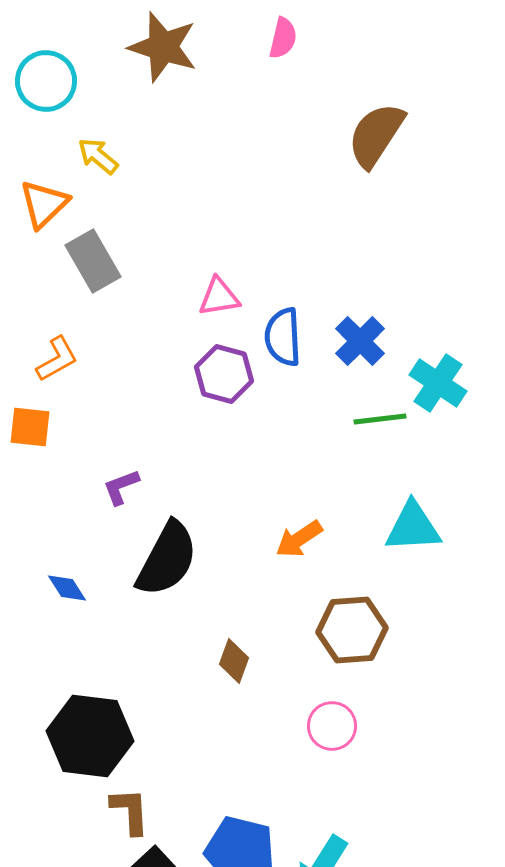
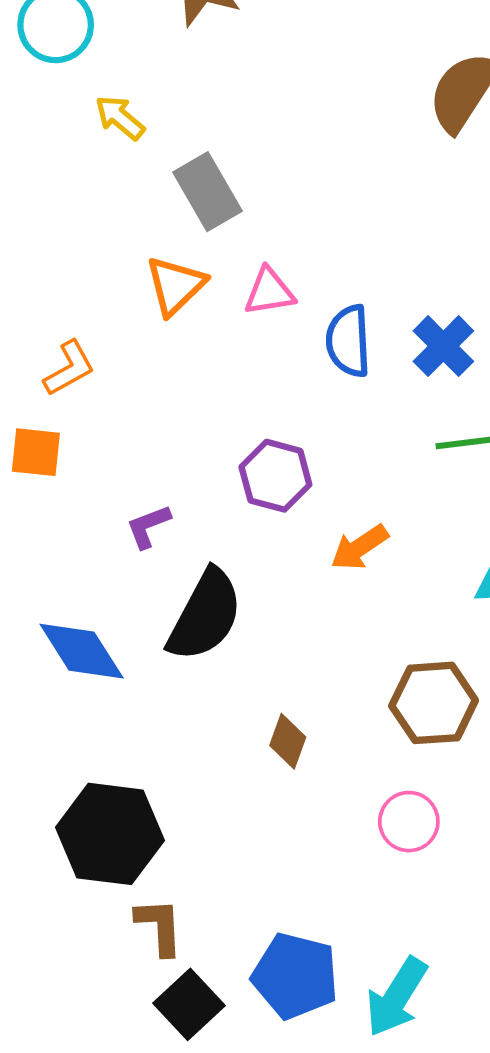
orange triangle: (44, 204) -> (175, 286), moved
gray rectangle: (93, 261) -> (208, 192), moved
purple hexagon: (224, 374) -> (275, 476), moved
orange arrow: (299, 539) -> (359, 547), moved
blue diamond: (67, 588) -> (82, 651), size x1.8

